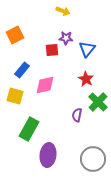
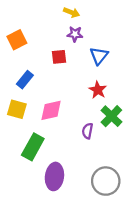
purple star: (66, 38) -> (75, 34), moved
pink diamond: (45, 85) -> (51, 110), moved

